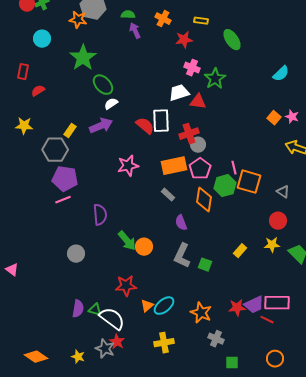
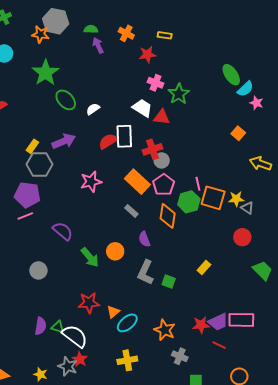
green ellipse: (232, 40) -> (231, 75), moved
white trapezoid: (179, 93) -> (142, 108), turned 50
white semicircle: (111, 104) -> (93, 109), moved
pink star: (292, 117) -> (256, 103), moved
red semicircle: (145, 126) -> (108, 141), turned -72
gray hexagon: (55, 150) -> (39, 164), moved
orange rectangle: (174, 166) -> (137, 182), turned 55
purple semicircle: (100, 215) -> (63, 231), turned -45
yellow star: (272, 245) -> (236, 199), moved
orange circle: (144, 247) -> (115, 251), moved
orange triangle: (147, 306) -> (113, 312), moved
red line: (267, 320) -> (219, 345), moved

